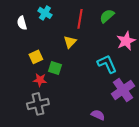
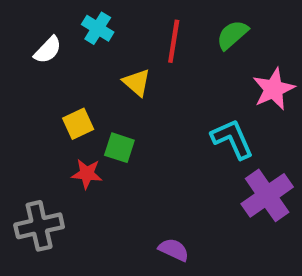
white semicircle: (22, 23) -> (48, 50), turned -120
yellow triangle: (70, 42) -> (137, 83), moved, turned -32
gray cross: (38, 104) -> (39, 226), moved
purple semicircle: (98, 115) -> (174, 250), moved

